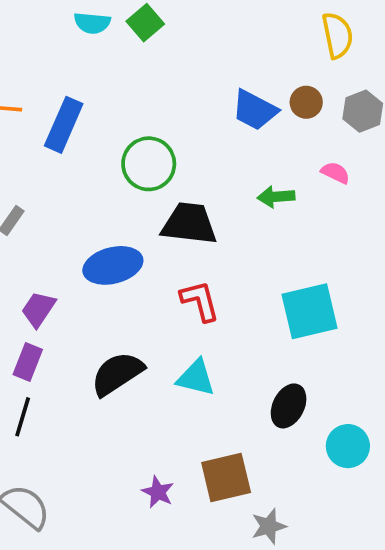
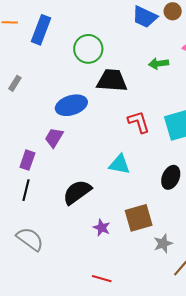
red L-shape: (200, 301) -> (139, 122), moved
purple trapezoid: (38, 309) -> (54, 138), moved
black semicircle: (117, 374) -> (77, 192), moved

